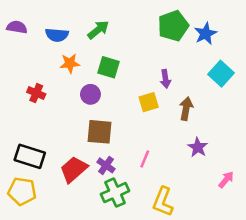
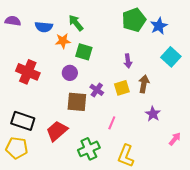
green arrow: (98, 30) -> (76, 23), turned -90
orange star: (70, 63) -> (63, 41), moved
red cross: (36, 93) -> (28, 72), size x1.6
yellow square: (149, 102) -> (122, 88), moved
purple cross: (106, 165) -> (97, 90), moved

